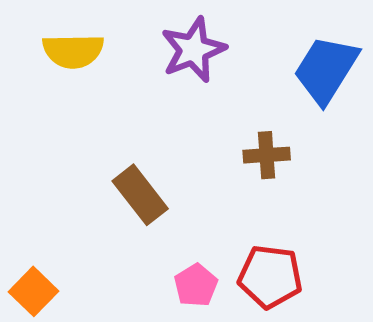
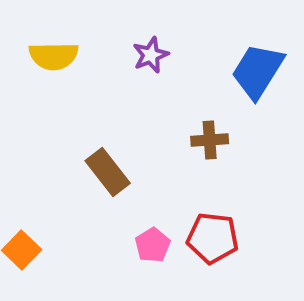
purple star: (193, 50) -> (151, 55), size x0.7

